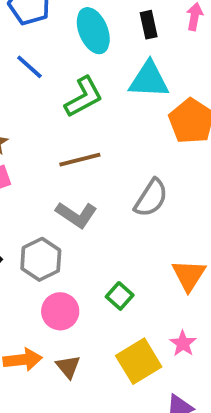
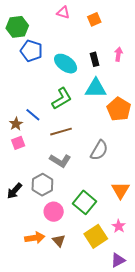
cyan ellipse: (93, 31) -> (66, 64), turned -30
blue line: (29, 67) -> (33, 115), moved
green square: (120, 296) -> (85, 202), size x1.6

